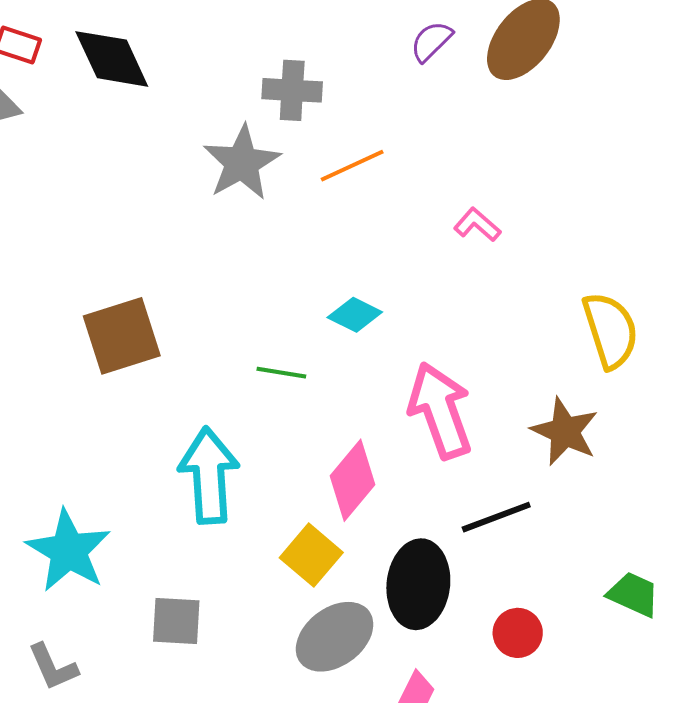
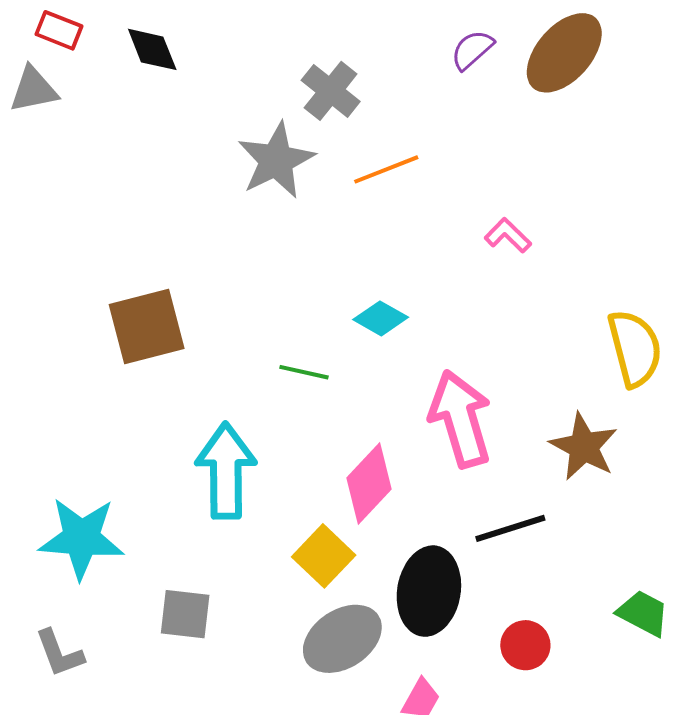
black diamond: (112, 59) -> (152, 49), size x0.7
gray cross: (292, 90) -> (331, 91), turned 32
cyan star: (68, 551) -> (81, 538), turned -30

